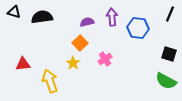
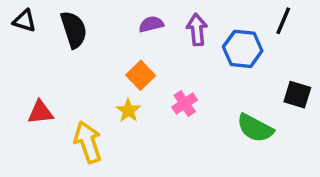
black line: (170, 14) -> (283, 21), moved
black semicircle: (42, 17) -> (74, 30), turned 80
purple semicircle: (87, 22) -> (151, 24), moved
green semicircle: (166, 81) -> (255, 128), moved

